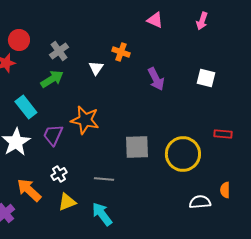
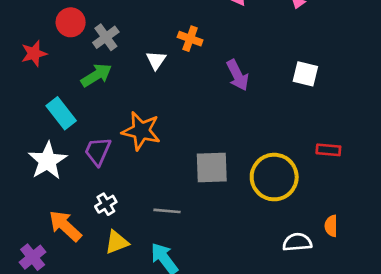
red circle: (19, 40) -> (71, 22), moved

